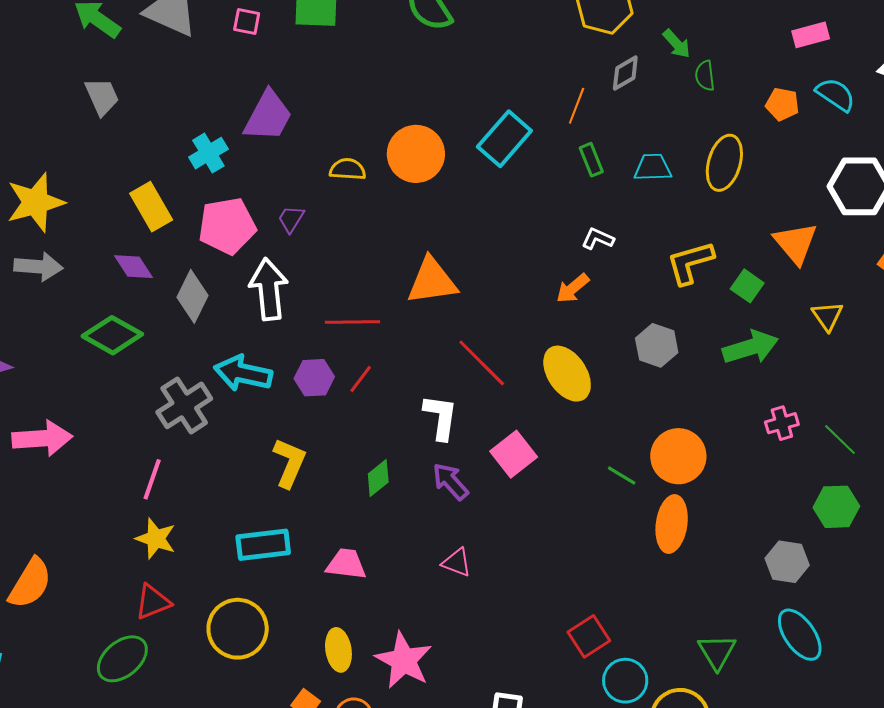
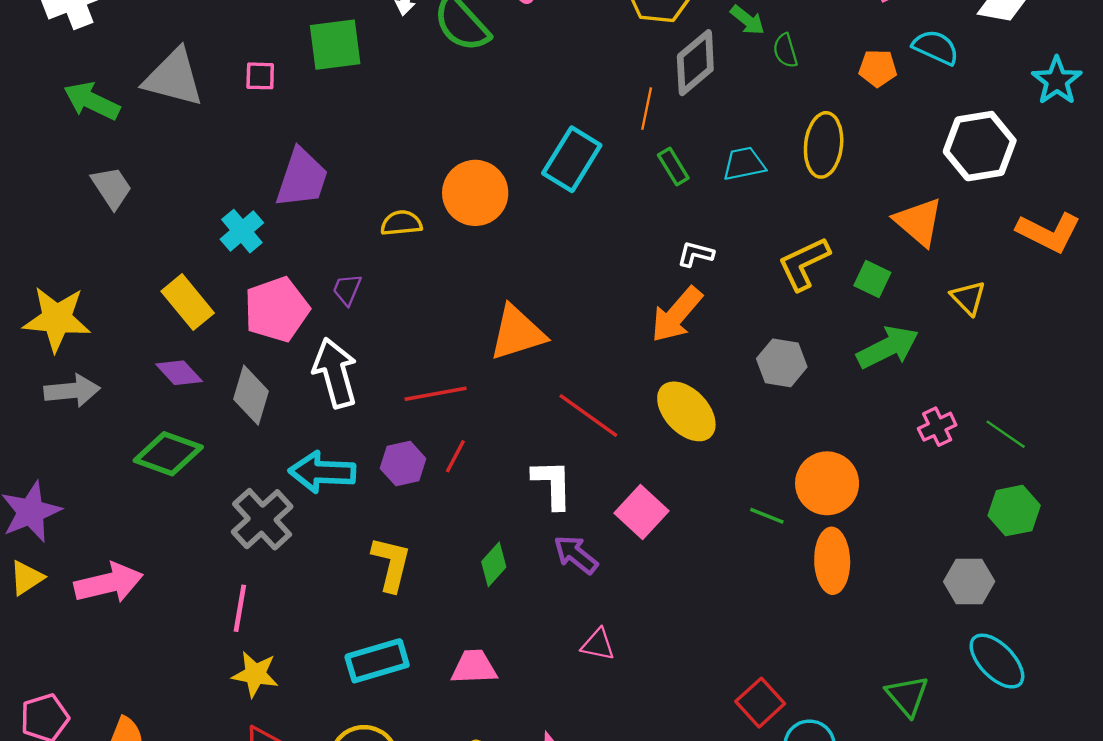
gray diamond: (625, 73) -> (695, 63), size x1.5
yellow star: (35, 202) -> (57, 319), turned 30
orange arrow: (573, 288) -> (677, 315), size x1.5

